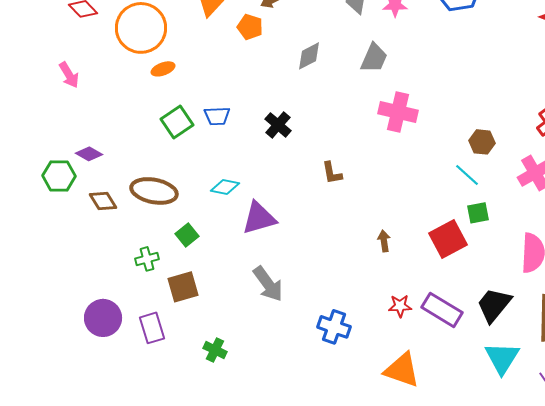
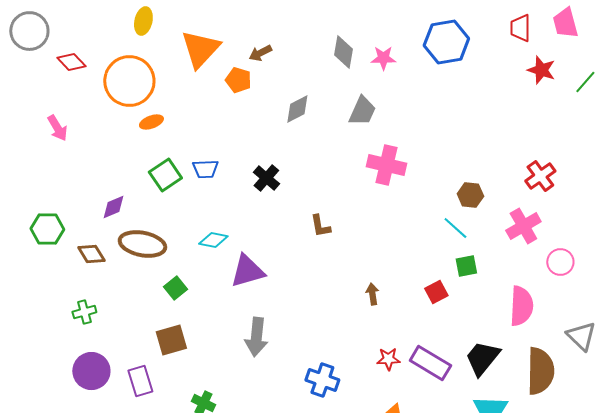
purple diamond: (89, 154) -> (113, 207), moved, turned -52
red square: (448, 239) -> (436, 292), size x0.6
green cross: (147, 259) -> (84, 312), moved
gray arrow: (268, 284) -> (256, 337), turned 42

